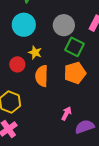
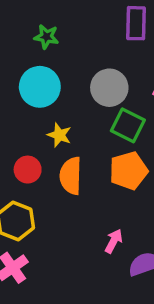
red circle: (17, 64) -> (28, 170), moved

